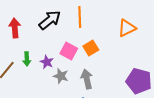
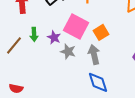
orange square: (91, 48) -> (101, 32), moved
pink square: (69, 51) -> (76, 26), size x1.4

